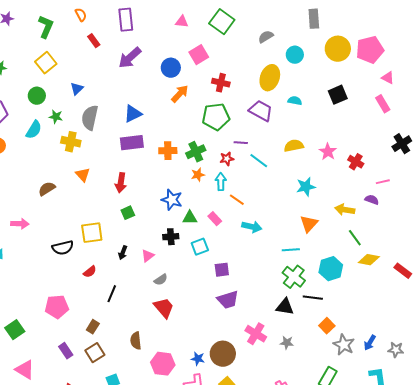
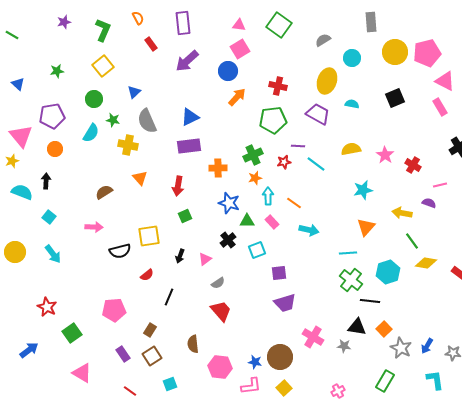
pink square: (199, 55) -> (240, 49), moved
pink triangle: (388, 78) -> (445, 81), size x1.5
gray semicircle: (90, 118) -> (147, 121), turned -35
orange cross: (168, 151) -> (218, 168), moved
cyan arrow: (221, 182) -> (268, 196), moved
pink arrow: (20, 224) -> (94, 227), moved
black cross: (171, 237) -> (228, 240), turned -35
black triangle: (285, 307) -> (357, 327), moved

